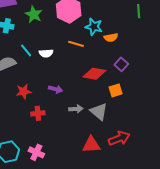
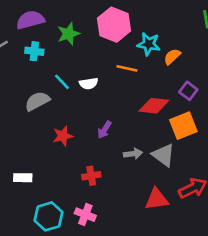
green star: (34, 14) -> (69, 34), turned 30
orange semicircle: (111, 37) -> (172, 57), turned 152
purple arrow: (56, 89) -> (104, 130), turned 112
orange square: (116, 90) -> (183, 126), size x1.5
red cross: (38, 113) -> (91, 176), moved

